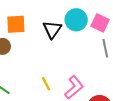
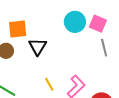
black triangle: (52, 29) -> (38, 47), moved

